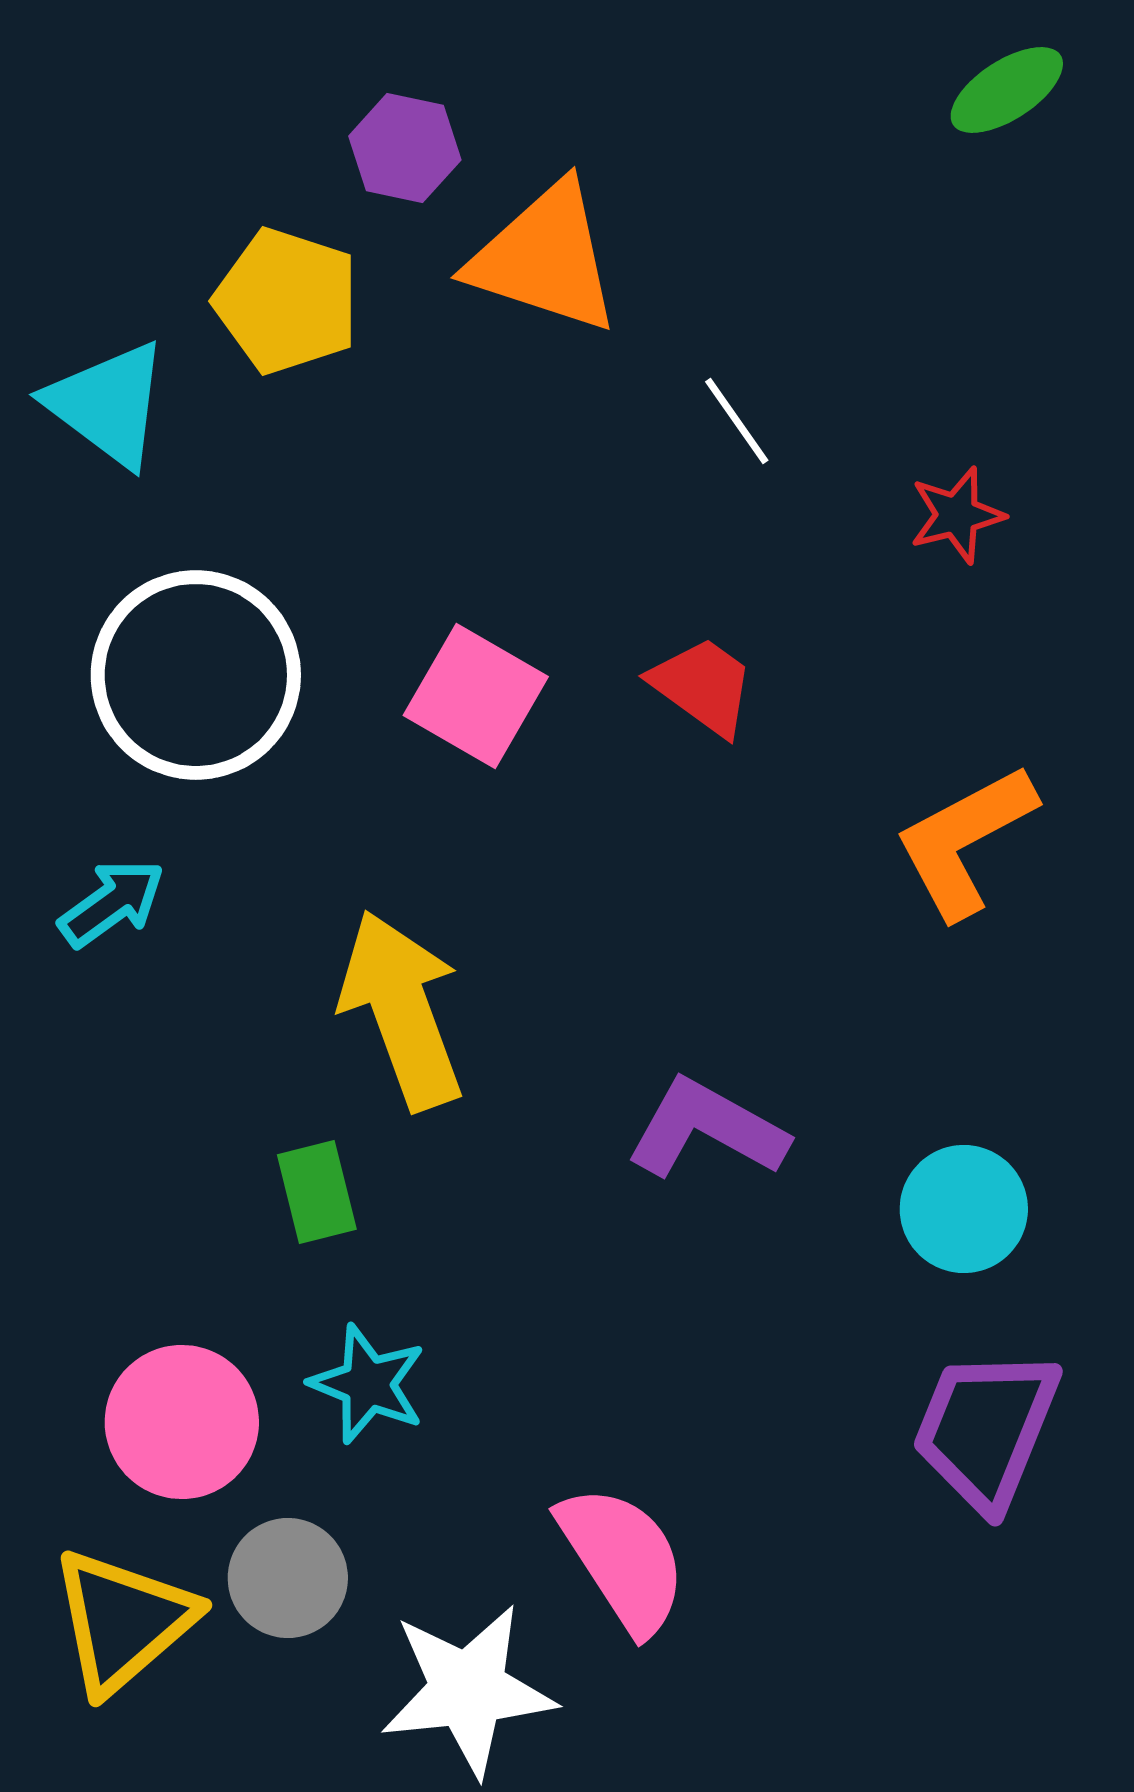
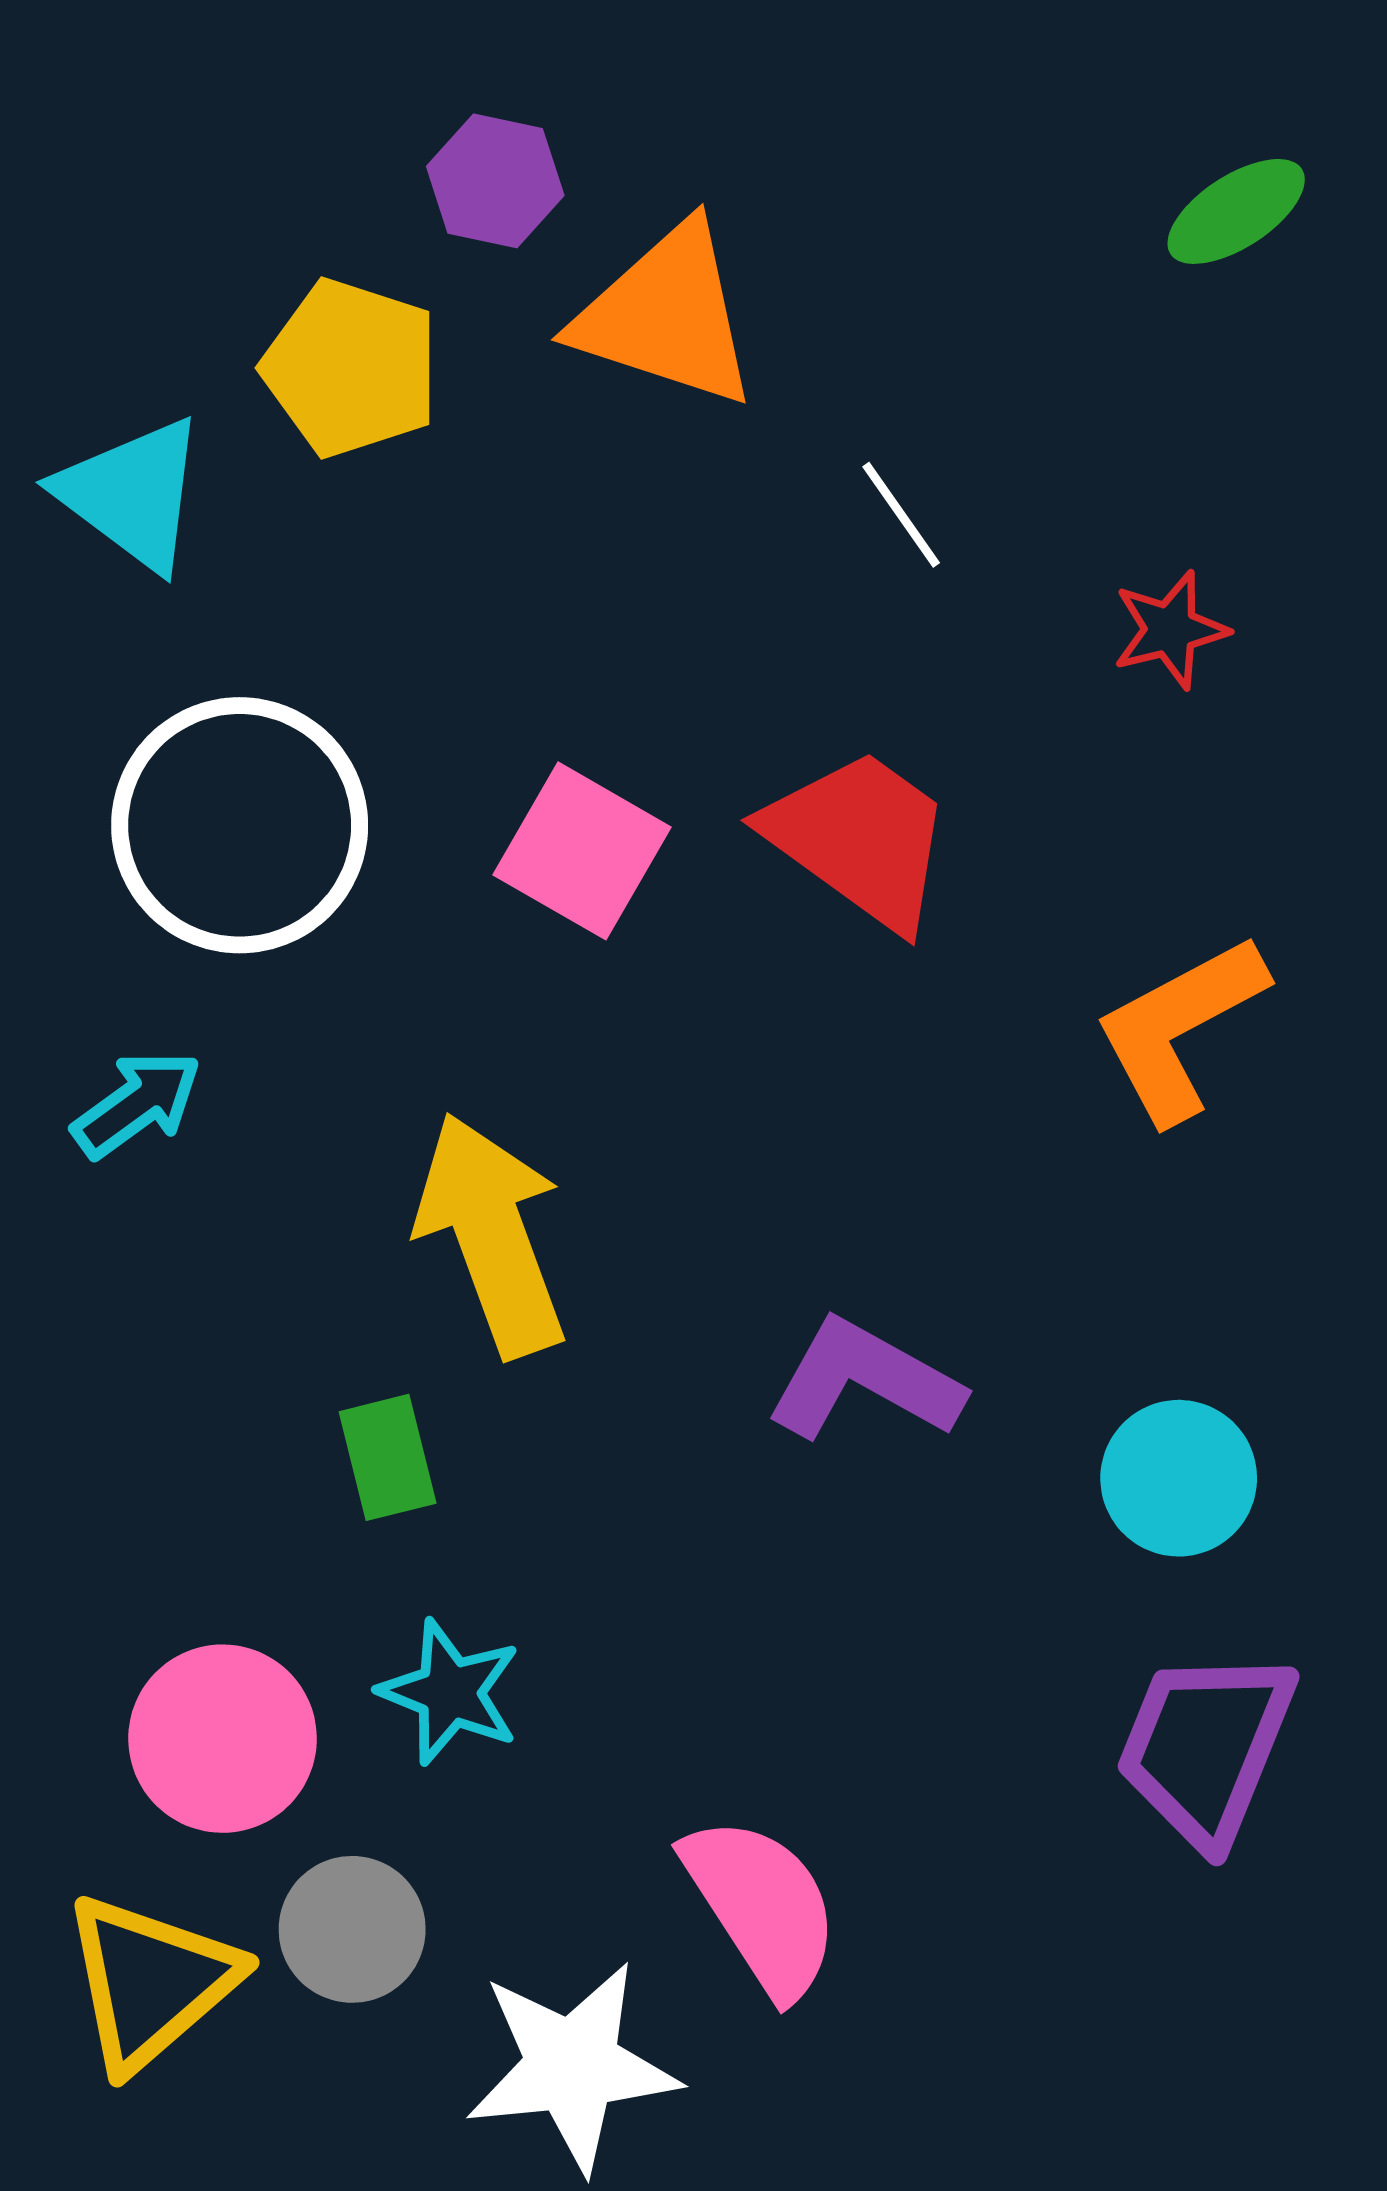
green ellipse: (1007, 90) -> (1236, 211), moved
red trapezoid: (703, 686) -> (860, 839), size x1.5

